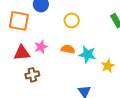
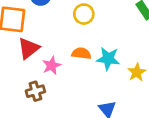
pink star: (41, 47) -> (52, 65), moved
red triangle: (22, 53) -> (29, 48), moved, turned -30

